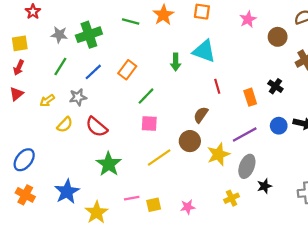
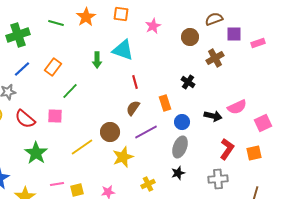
pink star: (248, 19) -> (153, 26), moved
orange rectangle: (250, 97) -> (165, 103), moved
brown semicircle: (201, 115) -> (133, 108), moved
pink square: (149, 124) -> (55, 116), moved
blue circle: (279, 126) -> (182, 122), moved
purple line: (245, 135) -> (146, 132), moved
yellow star: (218, 154) -> (123, 157), moved
gray ellipse: (247, 166) -> (180, 147), moved

